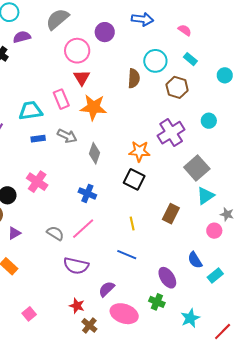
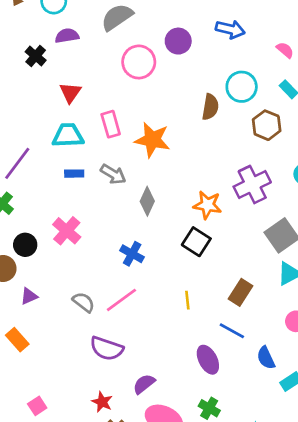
red triangle: (82, 78) -> (70, 93), moved
blue line: (127, 255) -> (232, 331), moved
purple ellipse: (167, 278) -> (208, 360), moved

